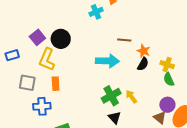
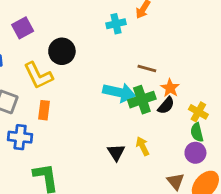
purple square: (37, 37) -> (23, 28), moved
yellow L-shape: (47, 59) -> (38, 76), turned -60
green cross: (111, 96) -> (142, 100), moved
purple circle: (167, 105) -> (195, 153), moved
black triangle: (115, 118) -> (116, 152), moved

